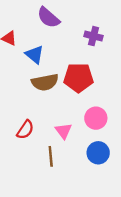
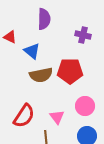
purple semicircle: (48, 18) -> (44, 19), turned -130
red semicircle: (25, 130) -> (24, 116), size x1.4

